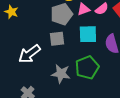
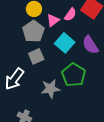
cyan square: (88, 34) -> (65, 43), turned -30

